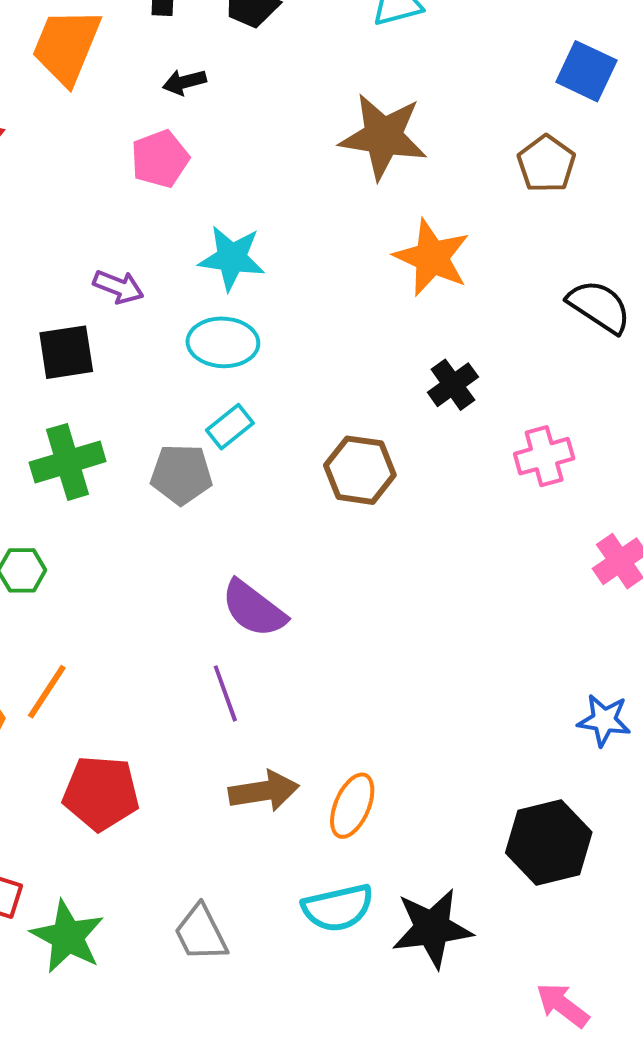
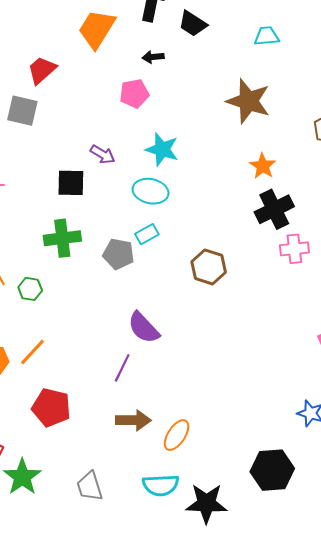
orange star: (432, 257) -> (263, 166), size x0.7
black cross: (453, 385) -> (274, 209), moved, size x1.5
pink cross: (544, 456) -> (294, 249), moved
purple line: (225, 693) -> (122, 368), turned 36

